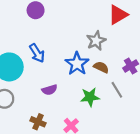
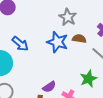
purple semicircle: (49, 90) -> (49, 87), moved
green star: (90, 97) -> (88, 79), moved

